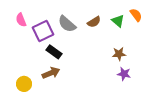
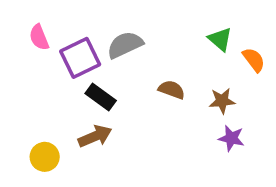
orange semicircle: (136, 15) -> (254, 60), moved
brown semicircle: (94, 22) -> (172, 90), moved, turned -128
gray semicircle: (67, 24) -> (125, 45), turned 114

